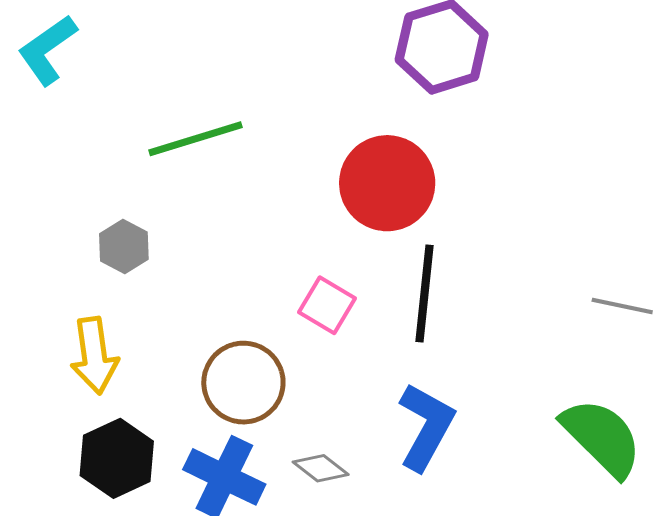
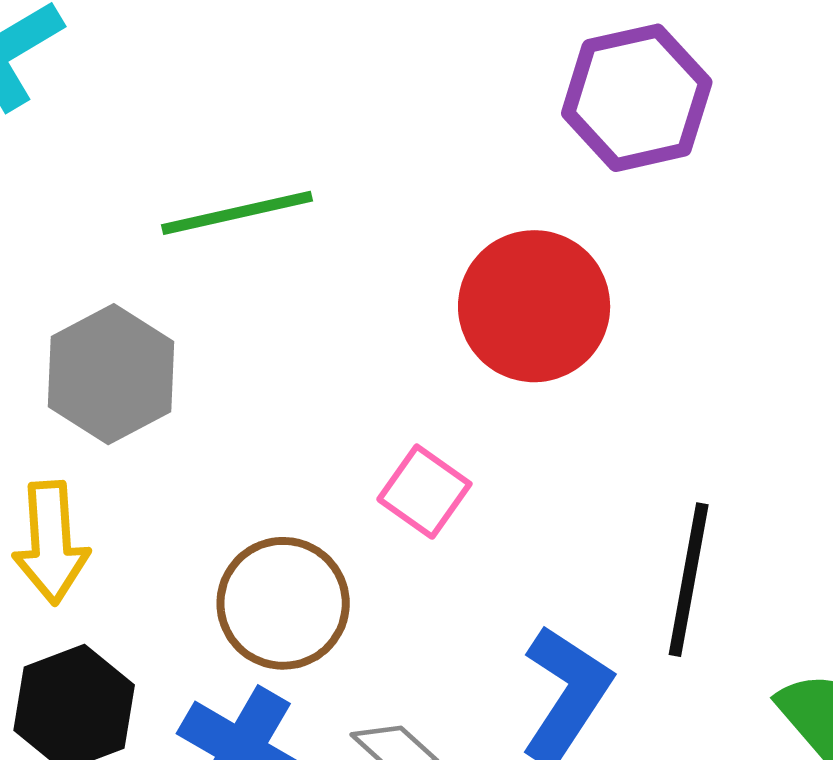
gray hexagon: (124, 247) -> (111, 374), size x1.6
black line: (425, 293) -> (689, 580), moved

